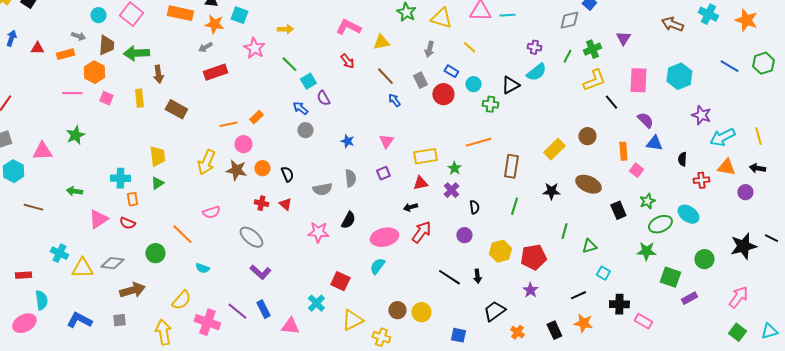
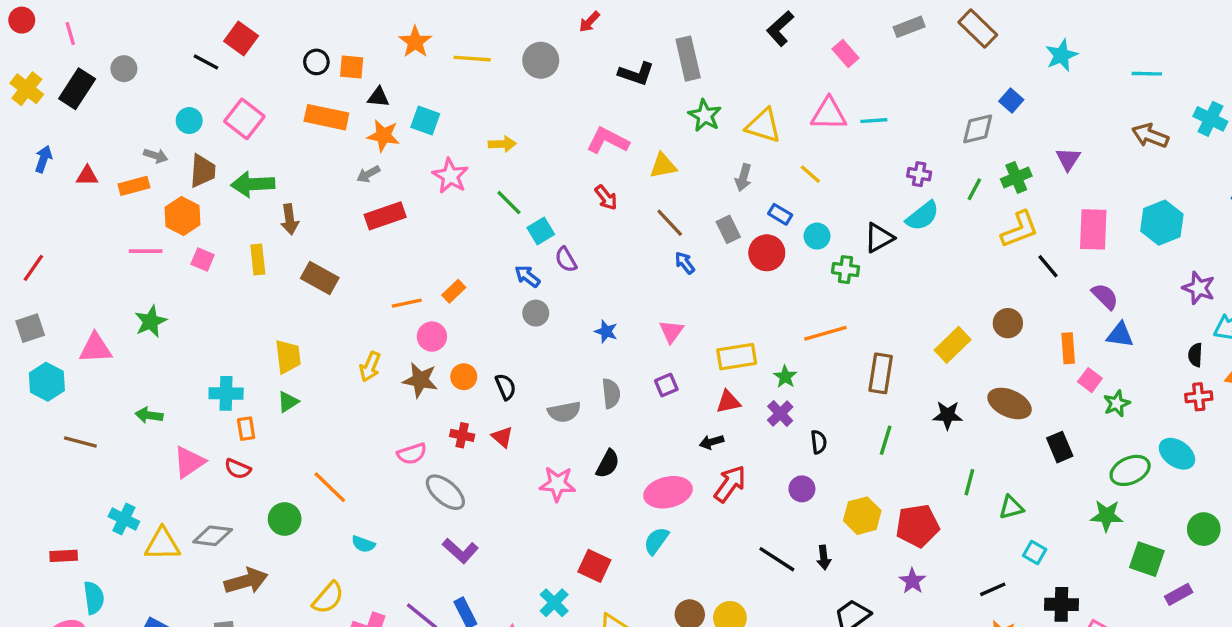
black semicircle: (682, 159) -> (1195, 355), moved
yellow arrow: (206, 162) -> (370, 367), size x0.7
green star: (647, 201) -> (1117, 403), moved
pink semicircle: (211, 212) -> (412, 454), moved

